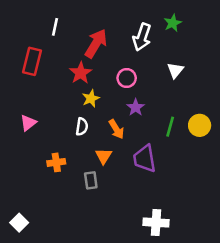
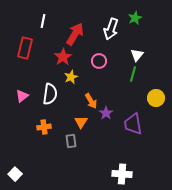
purple star: (136, 107) -> (106, 113), moved
white semicircle: (82, 127) -> (50, 94), moved, size x1.5
green line: (170, 127) -> (133, 74), moved
purple trapezoid: (145, 159) -> (133, 124), moved

